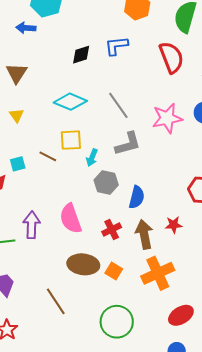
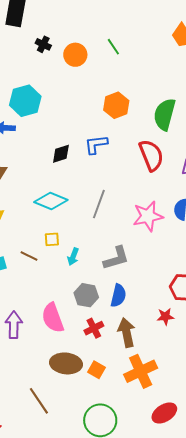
gray line: (118, 105) -> (99, 204), turned 56
yellow square: (71, 140) -> (52, 239), size x0.7
gray L-shape: (128, 144) -> (116, 258), moved
gray hexagon: (106, 182) -> (86, 295), moved
red star: (174, 225) -> (165, 317), moved

